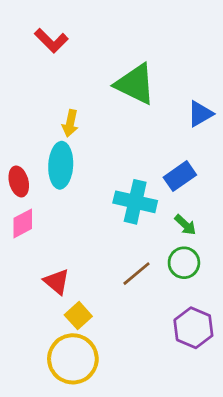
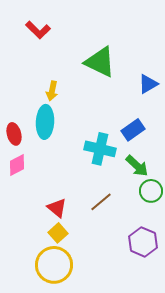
green arrow: (185, 225) -> (137, 166), size x1.4
green circle: (184, 263) -> (151, 191), moved
red triangle: (57, 282) -> (57, 208), moved

